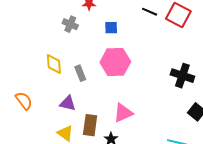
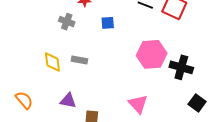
pink hexagon: (115, 62) -> (152, 54), moved
gray rectangle: (80, 73) -> (79, 60), moved, turned -56
pink triangle: (123, 113) -> (138, 104), moved, turned -45

